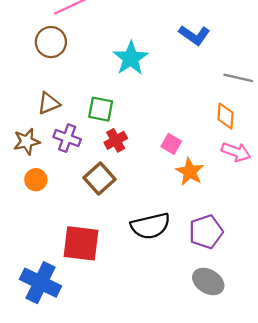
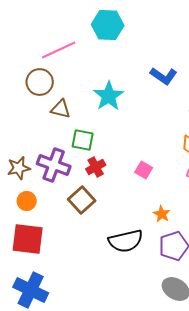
brown triangle: (49, 103) -> (61, 109), moved, turned 35
purple cross: (67, 138) -> (54, 165), size x1.4
orange star: (190, 172) -> (162, 214), moved, size x0.7
red square: (81, 243) -> (28, 239), moved

